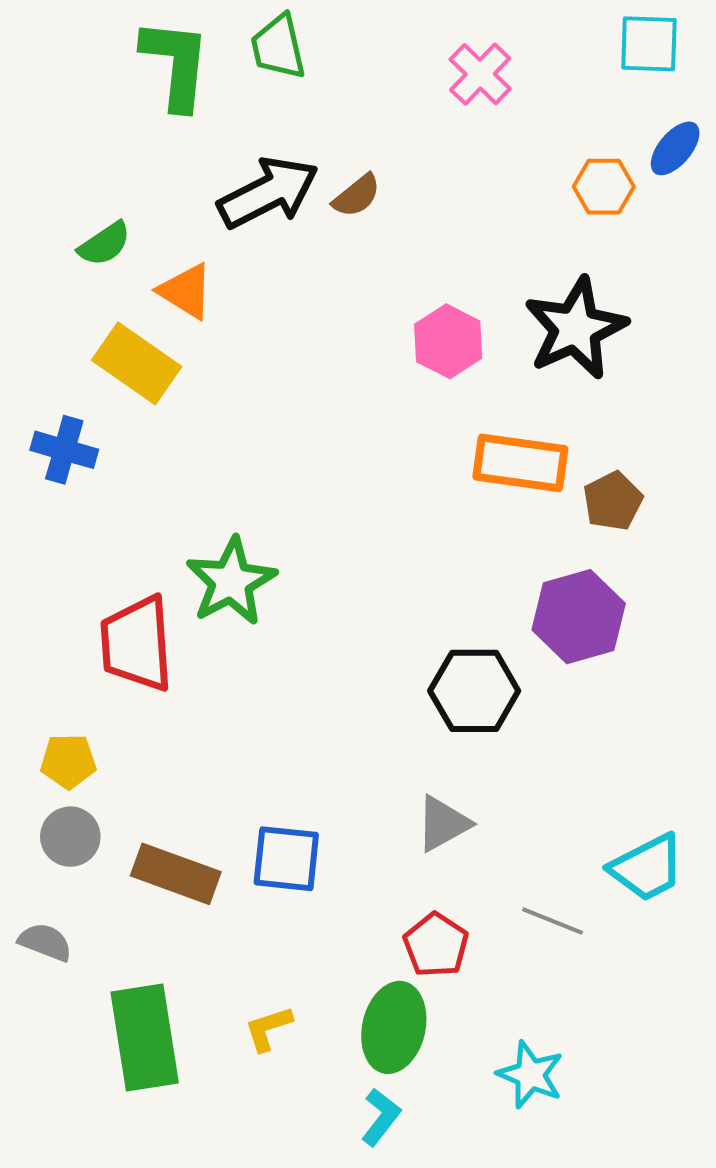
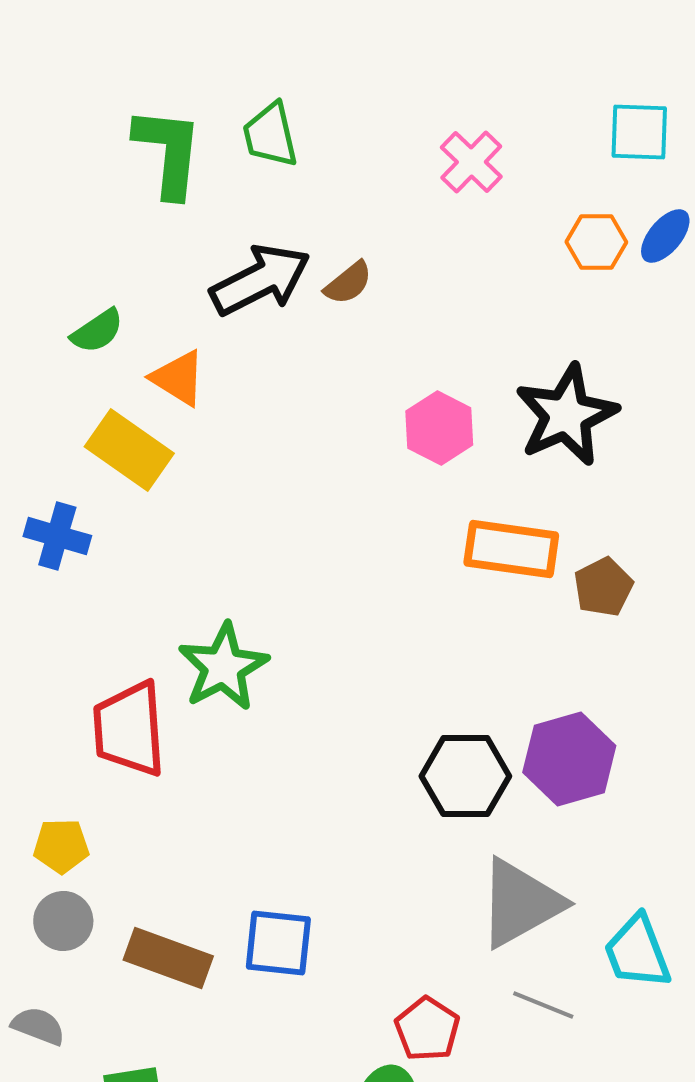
orange hexagon: (604, 187) -> (596, 242), moved
purple hexagon: (579, 617) -> (569, 759), moved
gray triangle: (443, 824) -> (520, 903), moved, size x1.6
cyan trapezoid: (647, 868) -> (637, 952), turned 96

